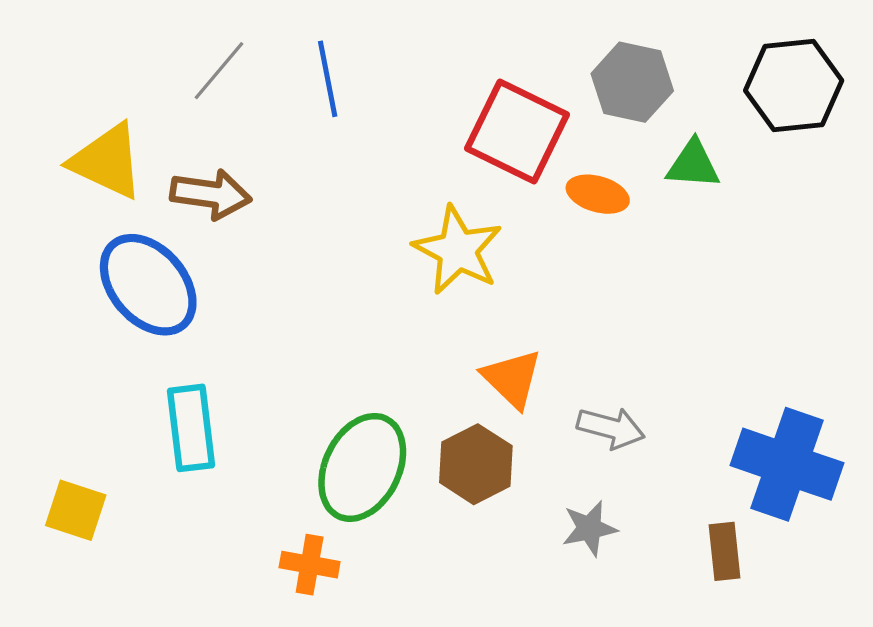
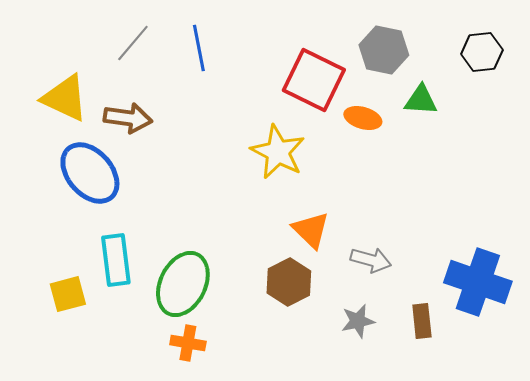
black hexagon: (794, 85) -> (482, 52), size x0.7
green ellipse: (362, 467) -> (183, 284), moved
yellow square: (76, 510) -> (68, 294), moved, turned -33
brown rectangle: (724, 551) -> (422, 321), moved

